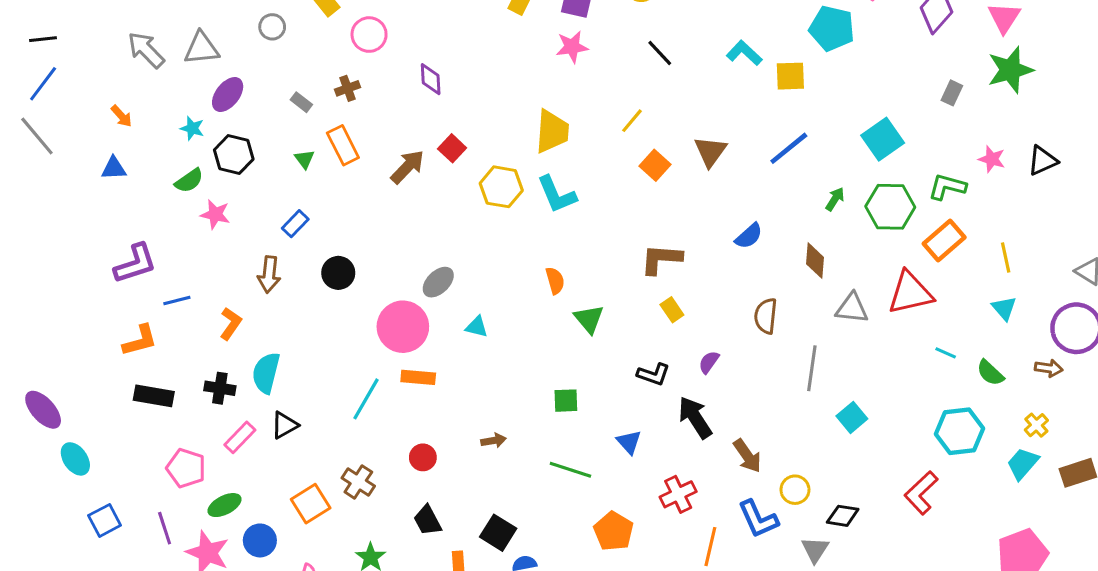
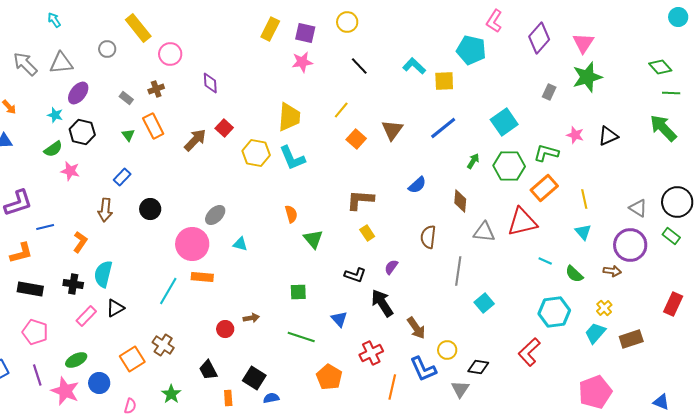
red circle: (423, 457) -> (225, 329), moved
pink pentagon: (186, 468) -> (35, 332), moved

